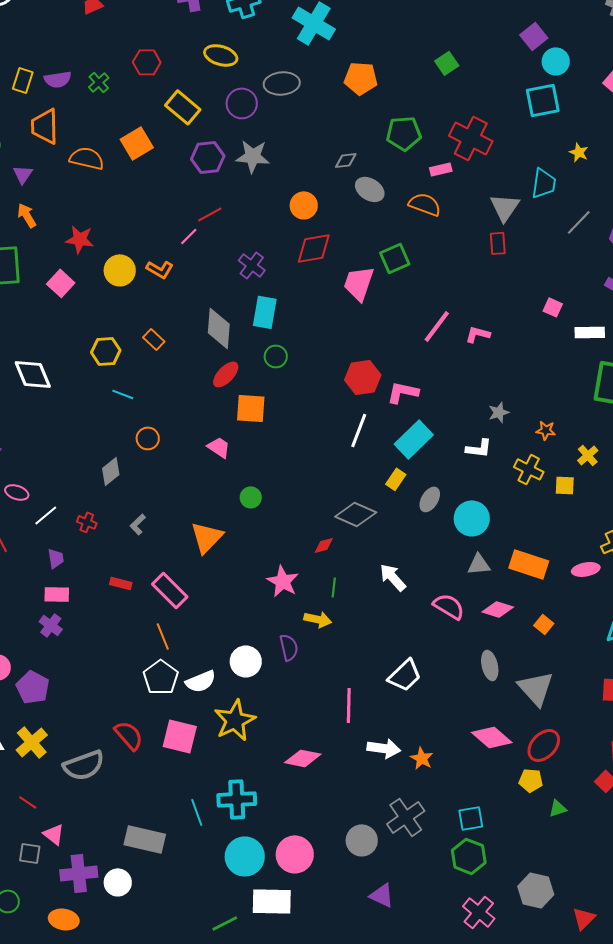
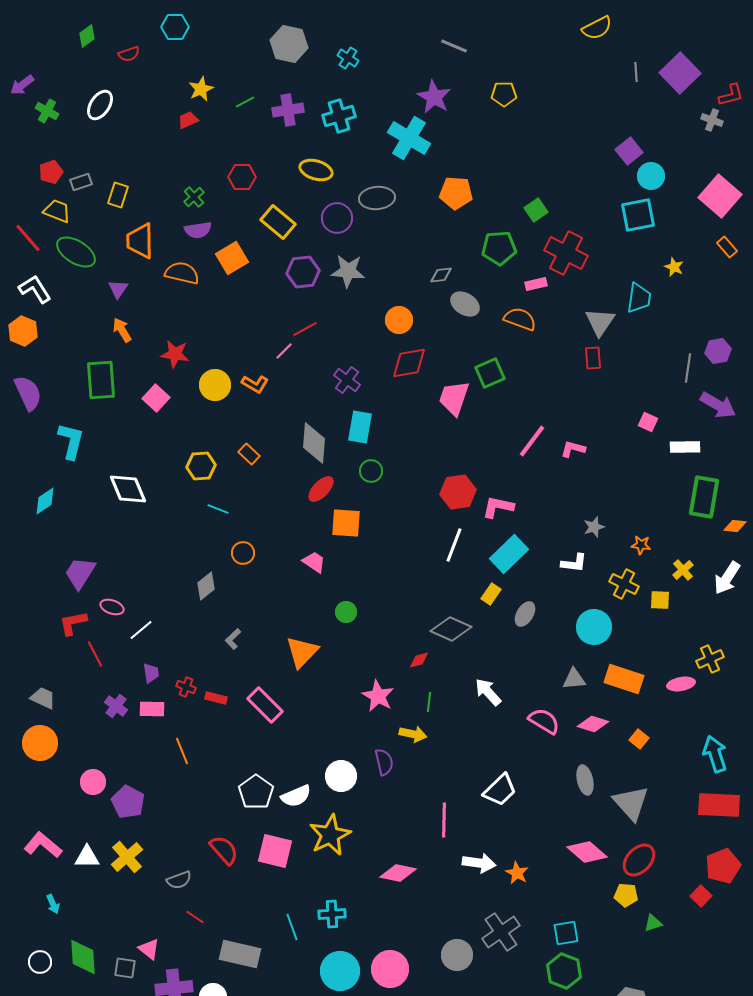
green square: (447, 63) -> (536, 210), moved
purple semicircle: (58, 79) -> (198, 230), moved
gray line: (579, 222) -> (688, 368), moved, turned -36
cyan circle: (472, 518) -> (594, 627), moved
red cross: (87, 522) -> (186, 687), moved
purple cross: (51, 625) -> (116, 706), moved
orange line: (163, 636) -> (182, 751), moved
gray semicircle: (84, 765) -> (179, 880), size x0.6
cyan cross: (237, 799) -> (332, 914), size x0.7
red line: (28, 802) -> (195, 917), moved

